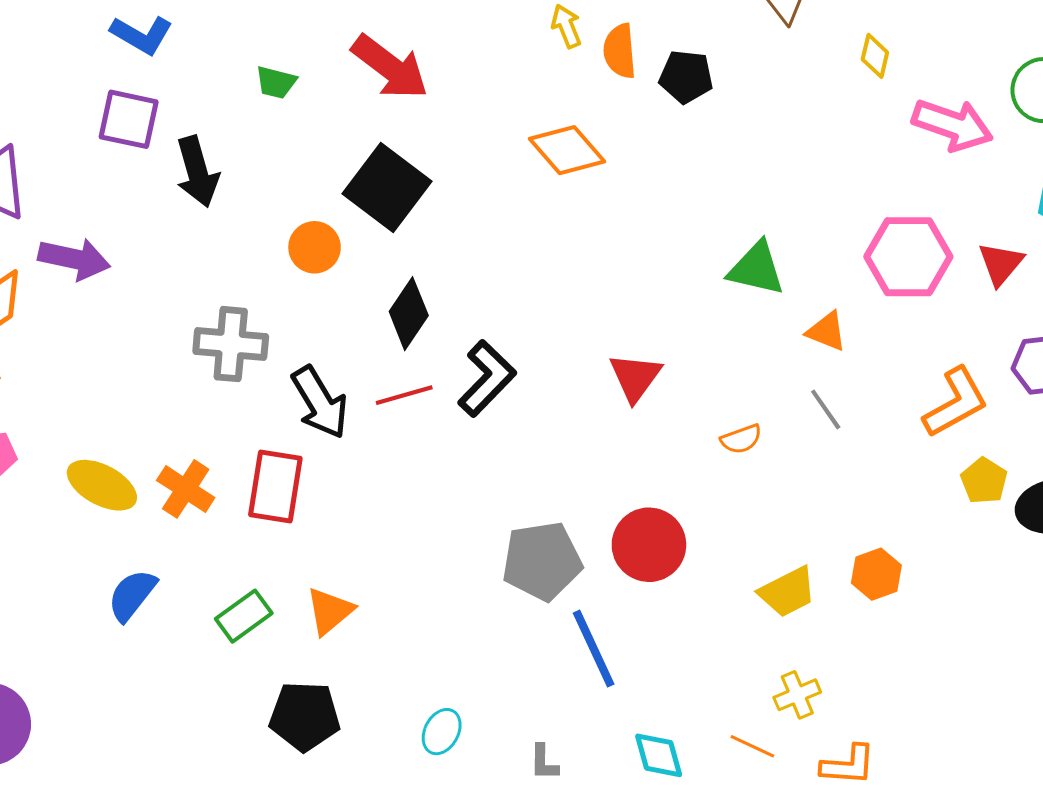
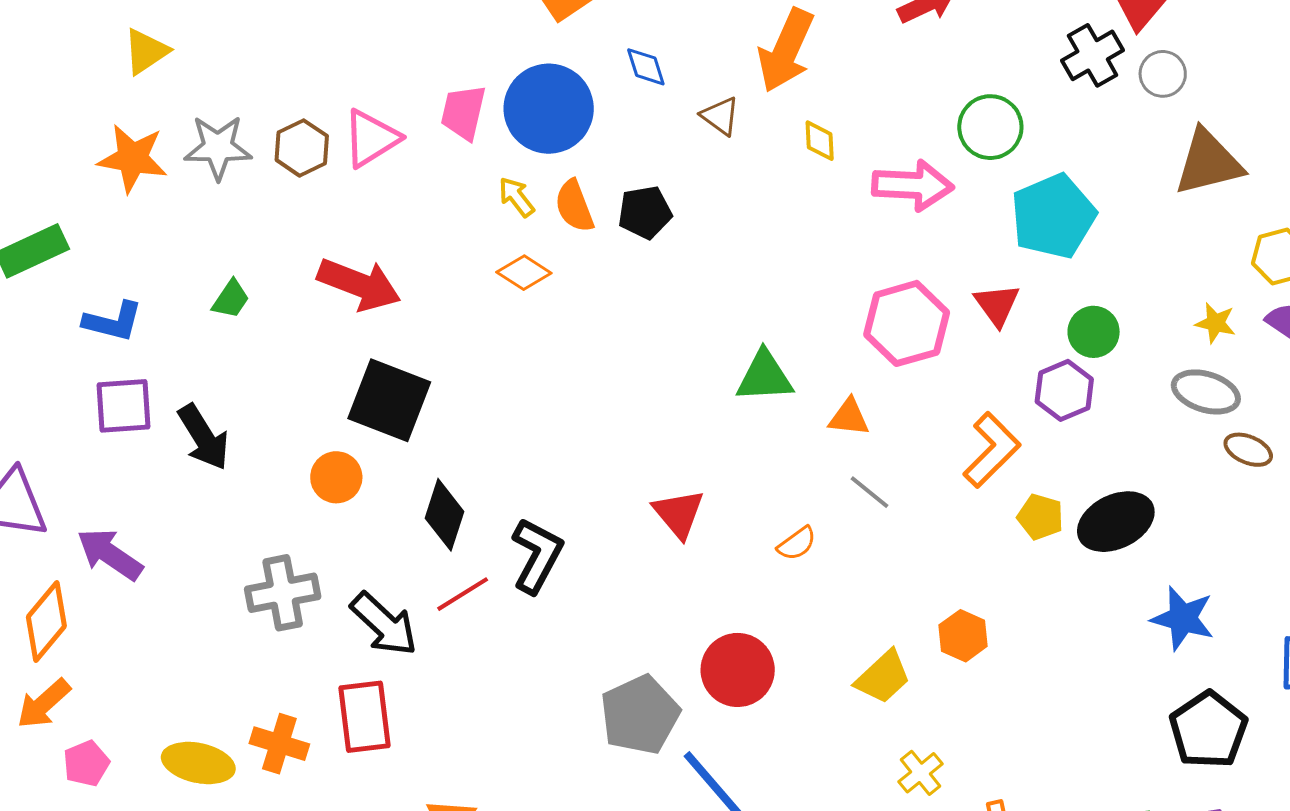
green trapezoid: (276, 82) -> (231, 299), moved, turned -54
orange diamond: (567, 150) -> (524, 273), moved, size x0.7
purple arrow: (74, 259) -> (110, 554), turned -142

